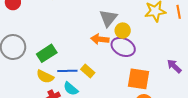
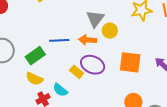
purple ellipse: (123, 47) -> (93, 65), moved
blue line: (67, 71) -> (59, 40), moved
orange square: (139, 79) -> (130, 62), moved

